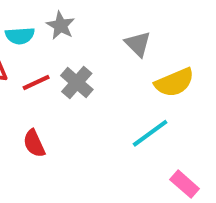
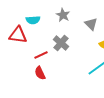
gray star: (61, 26) -> (63, 15), moved
red line: (36, 82) -> (41, 55), moved

